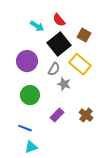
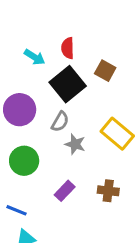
red semicircle: (59, 20) -> (68, 48), turned 40
yellow rectangle: (80, 64) -> (117, 134), moved
brown cross: (86, 115) -> (108, 191), turned -32

